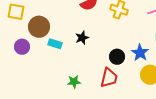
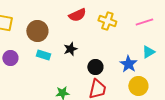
brown circle: (39, 27) -> (37, 31), moved
black circle: (117, 57) -> (95, 67), moved

